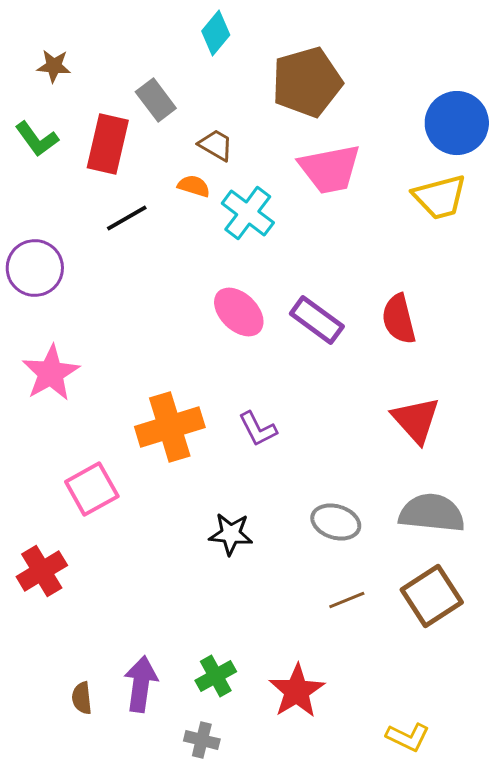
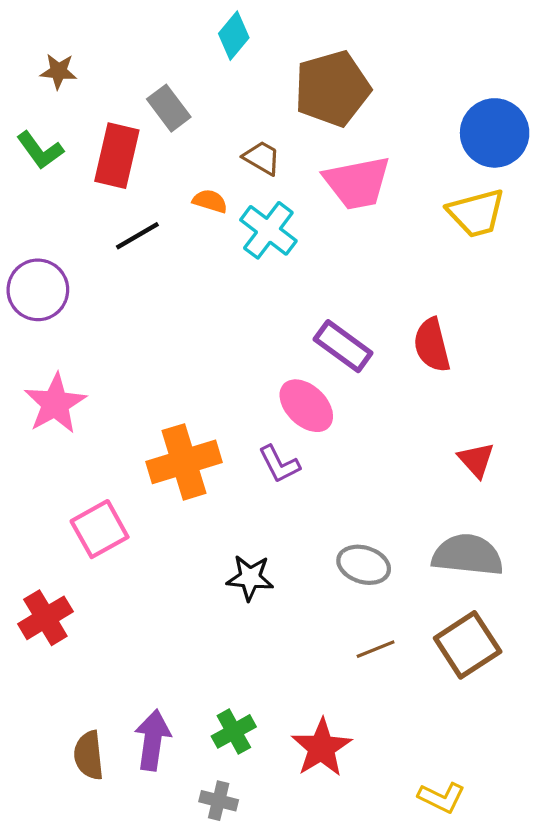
brown trapezoid: (216, 145) -> (262, 158), moved
pink ellipse: (239, 312) -> (306, 406), moved
red triangle: (416, 420) -> (476, 460), moved, size x0.7
brown semicircle: (82, 698) -> (89, 755), size x1.4

